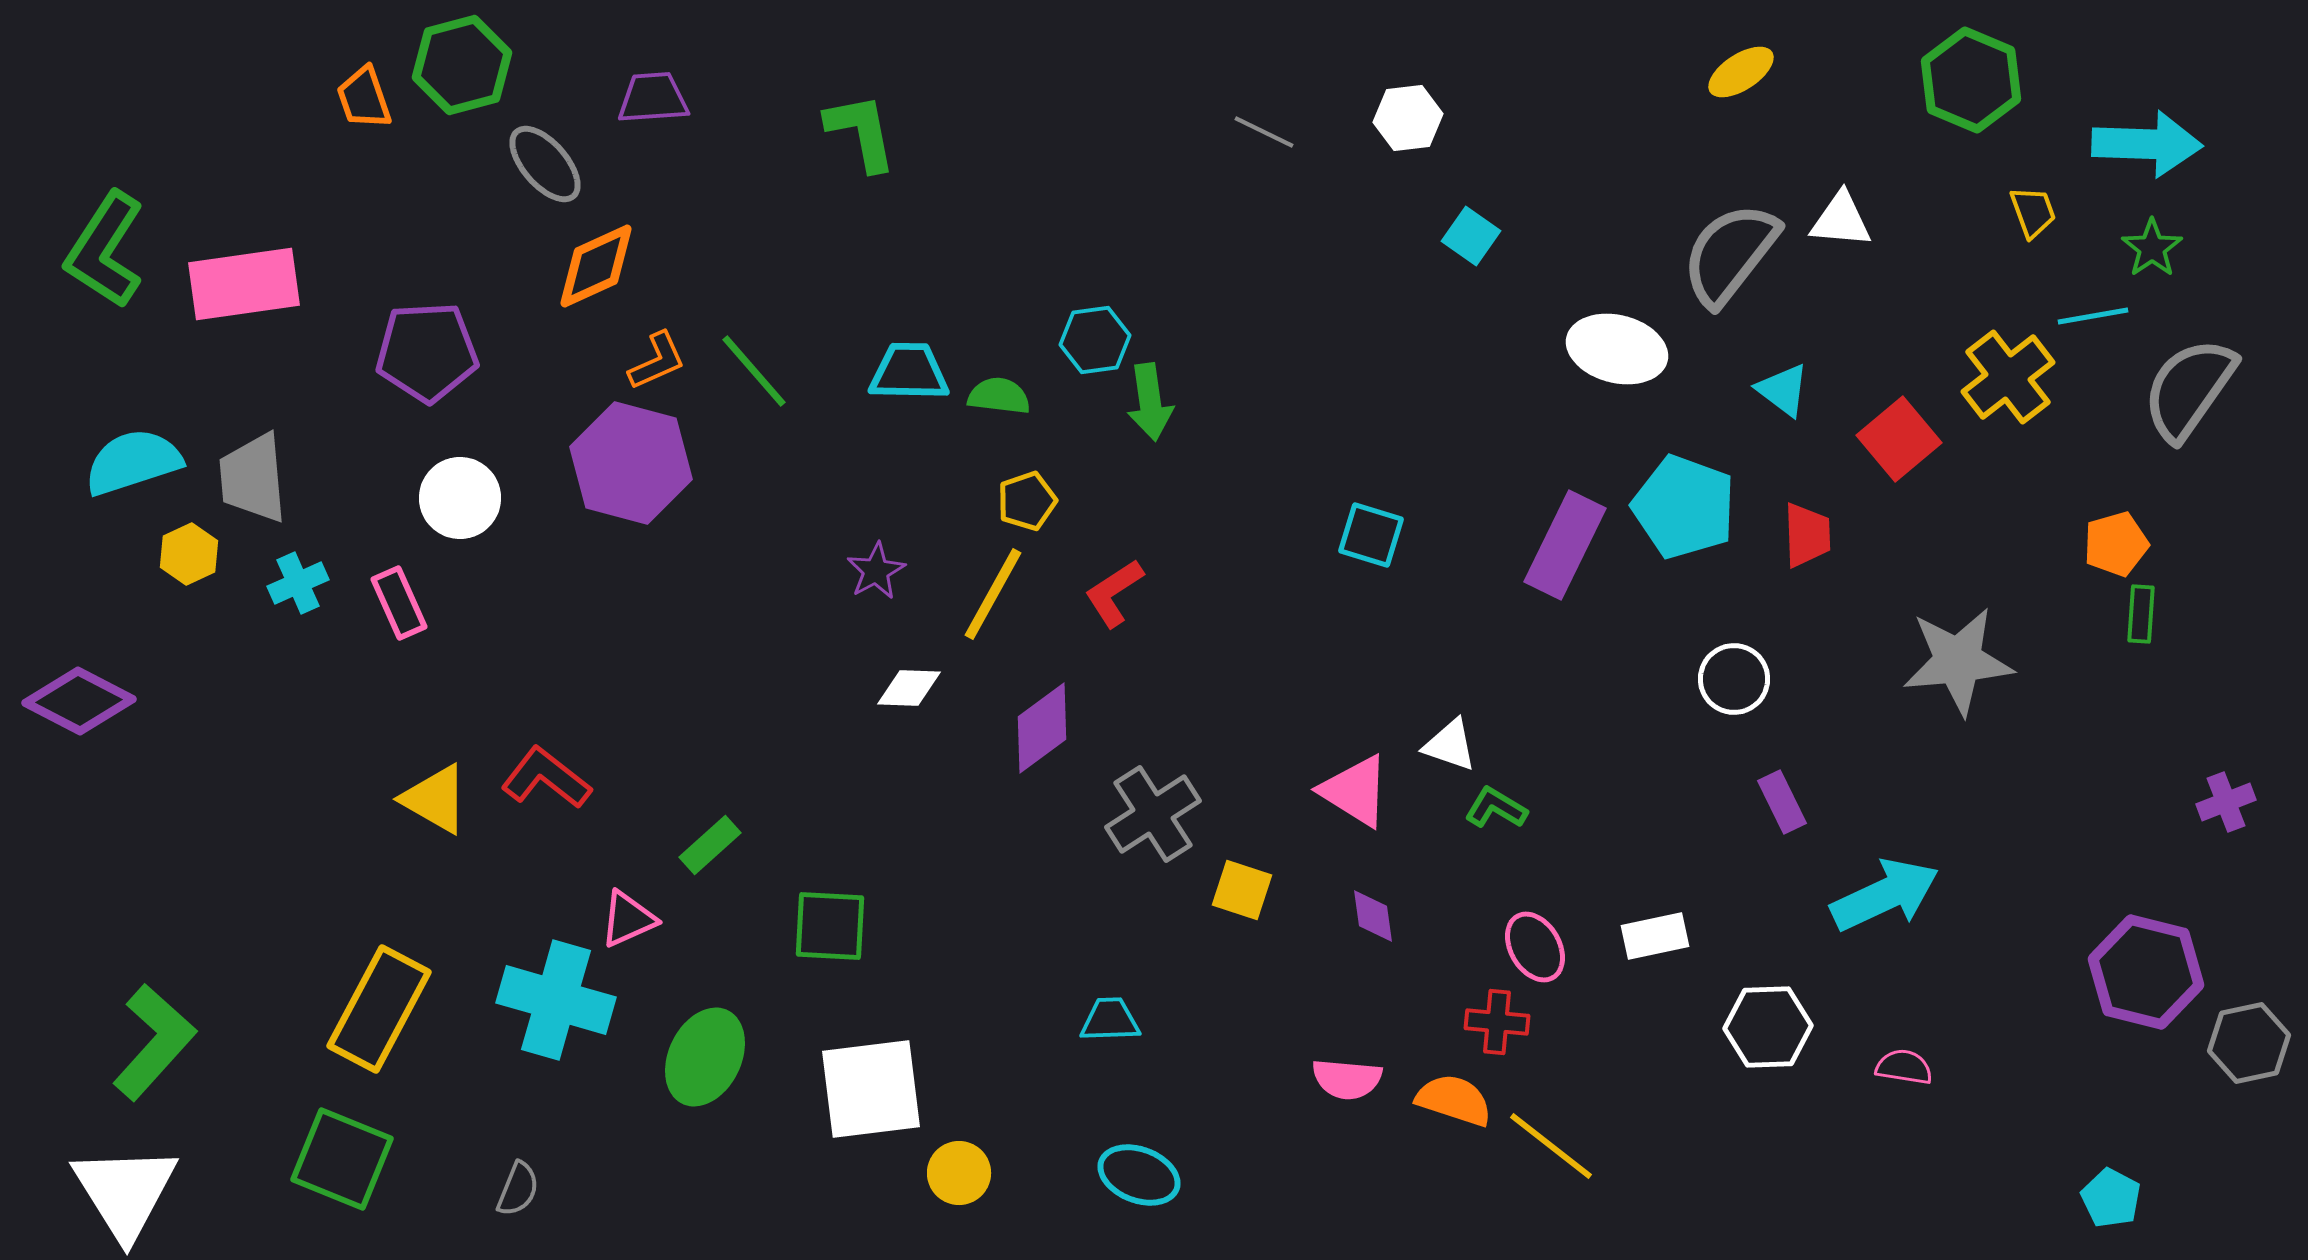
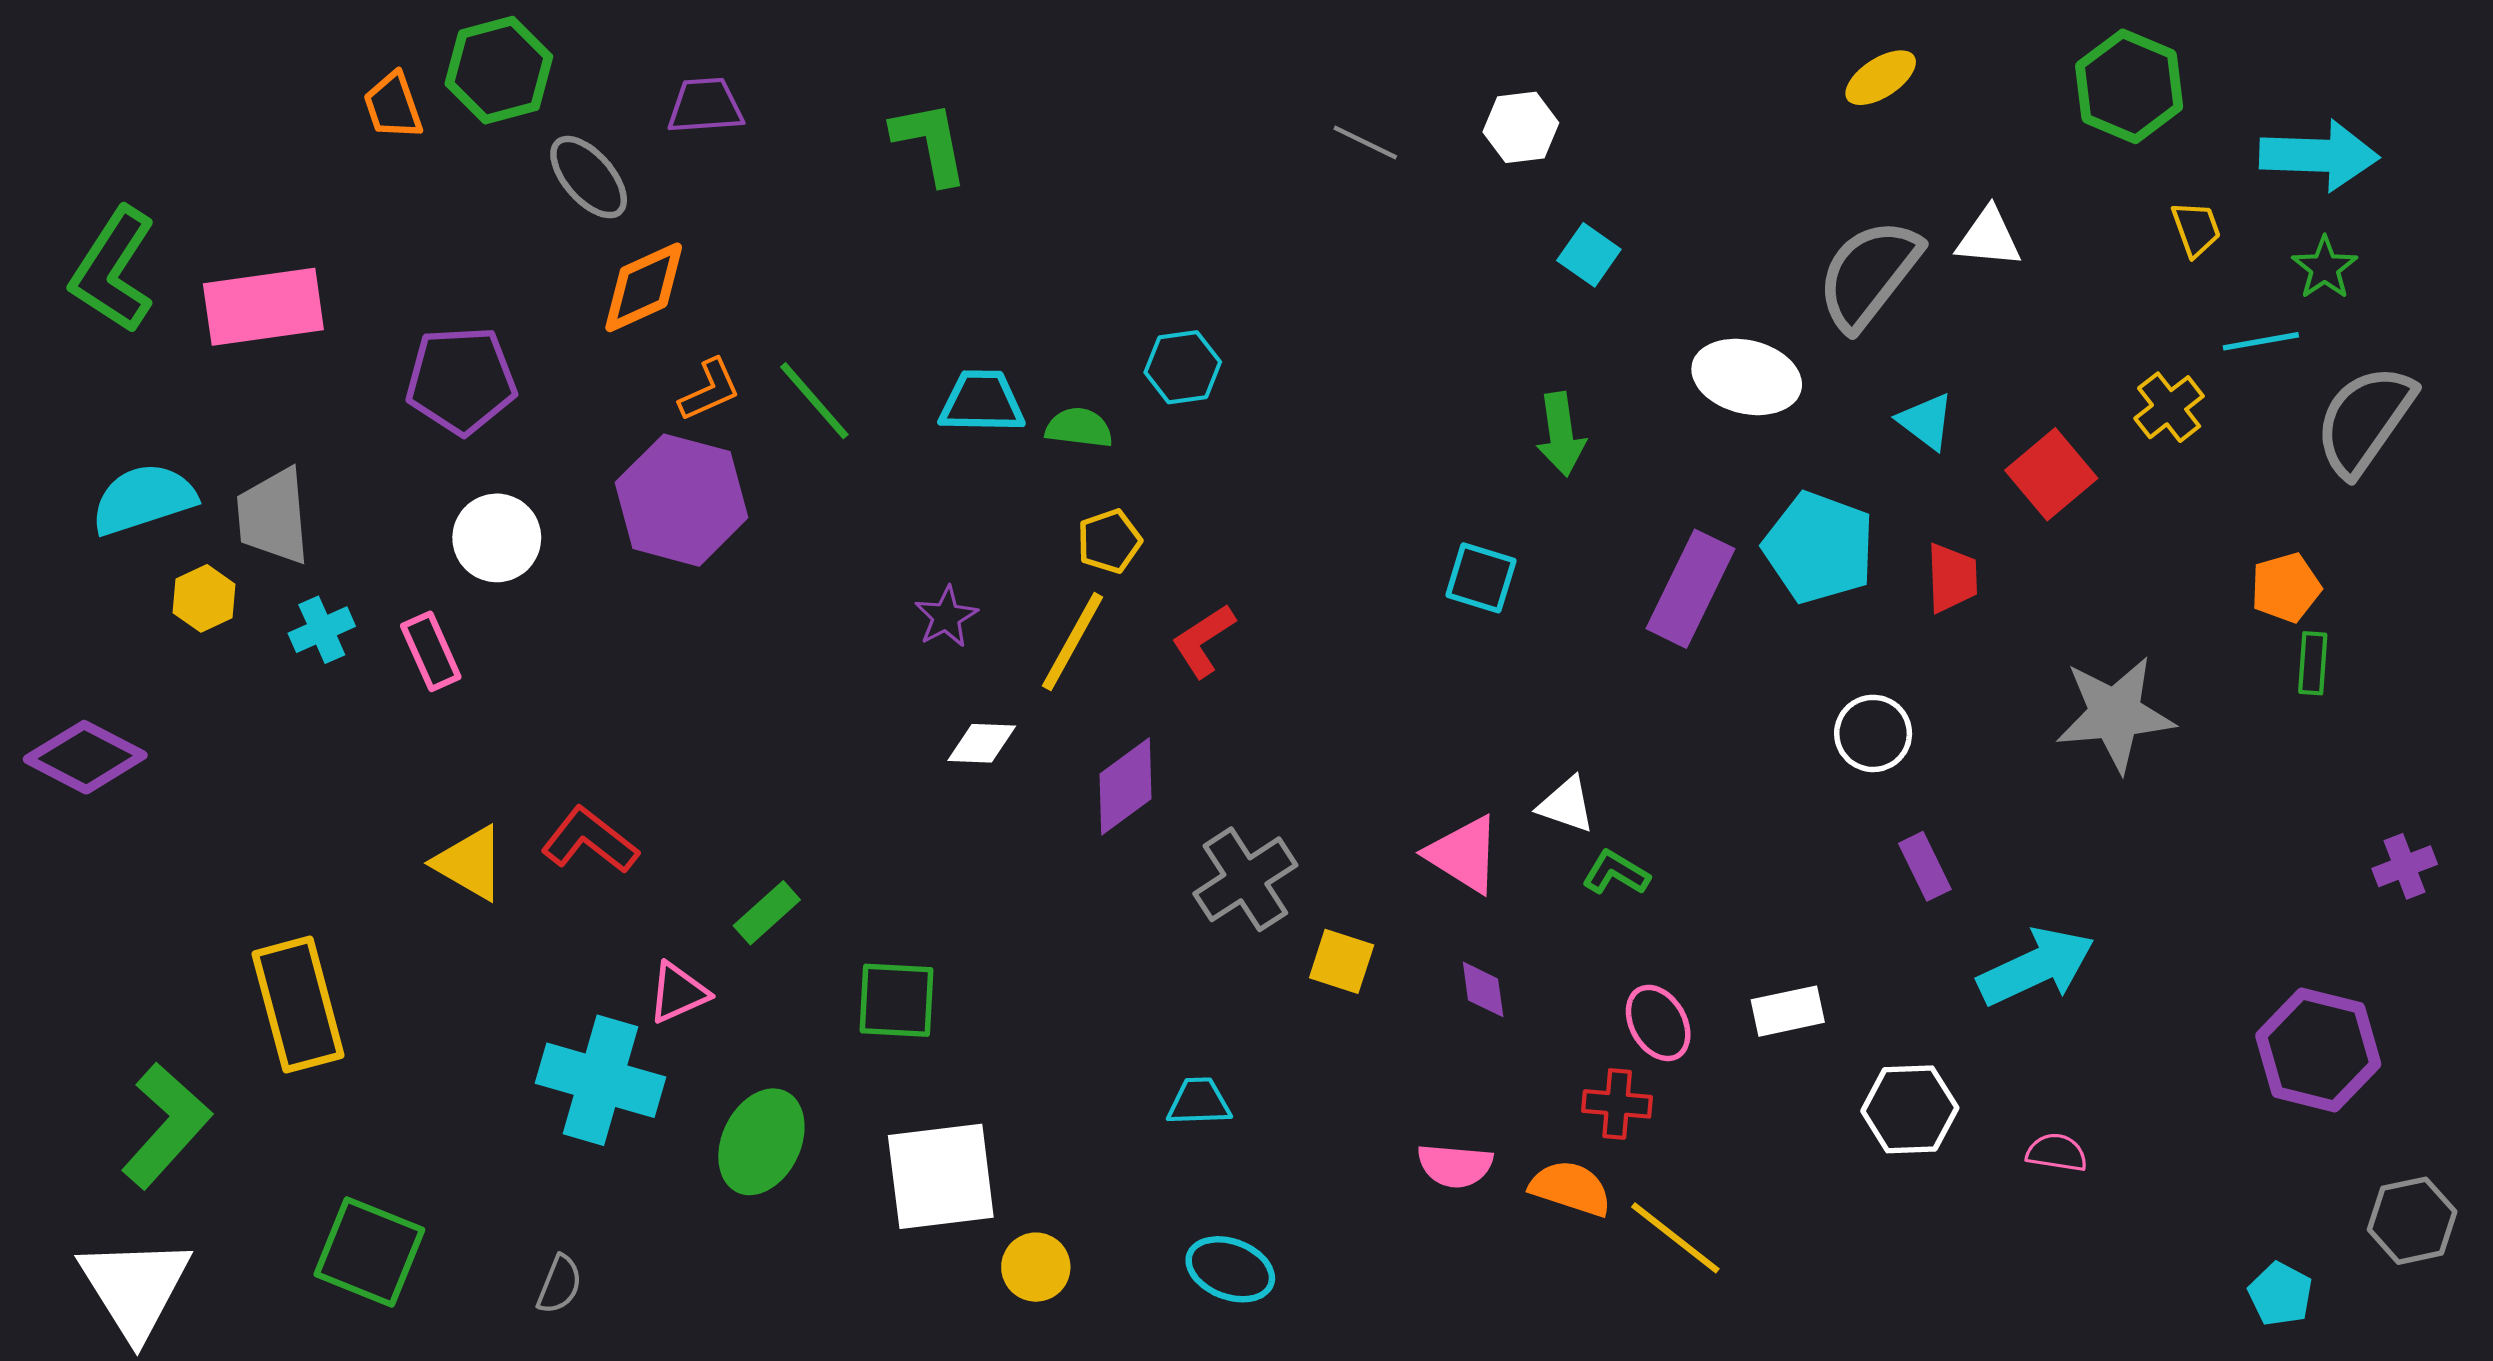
yellow cross: (2008, 377) -> (2169, 407), size x0.7
green arrow: (1150, 402) -> (1561, 434), moved
yellow rectangle: (379, 1009) -> (298, 1005), moved, turned -43
gray hexagon: (2249, 1043) -> (2412, 1221), moved

